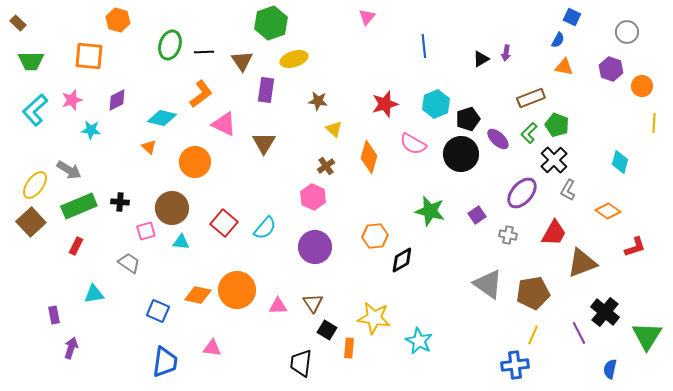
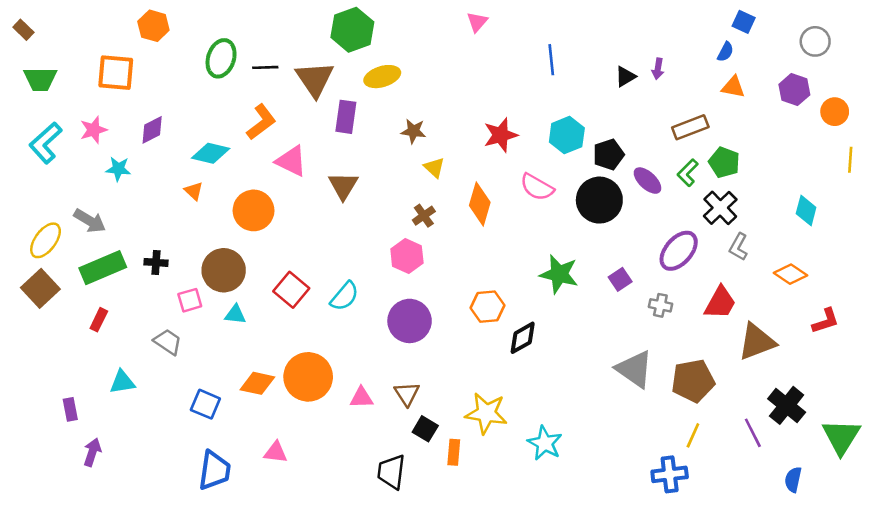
brown triangle: (242, 61) -> (315, 79), size x1.4

